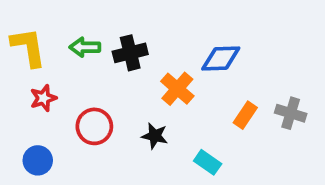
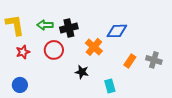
red circle: (94, 126) -> (54, 50), moved
cyan rectangle: (208, 162) -> (110, 86), turned 40

